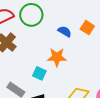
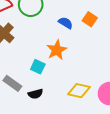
orange star: (57, 57) -> (57, 50), turned -30

